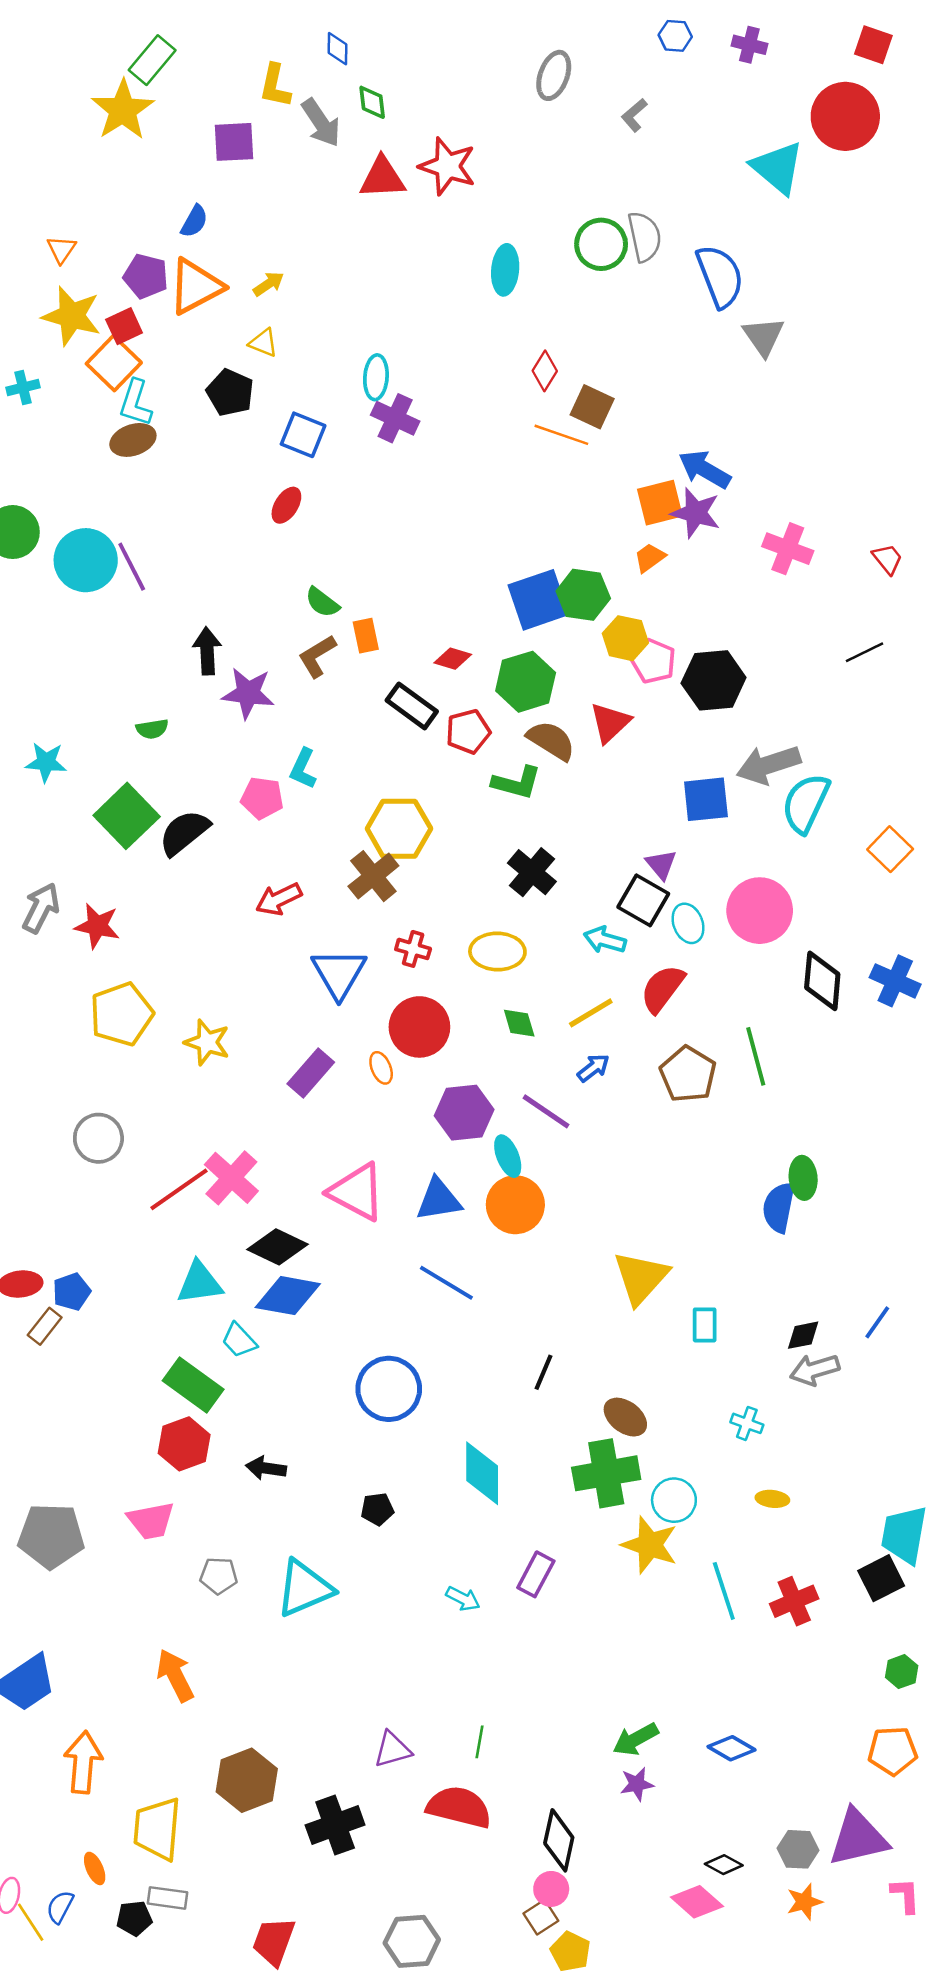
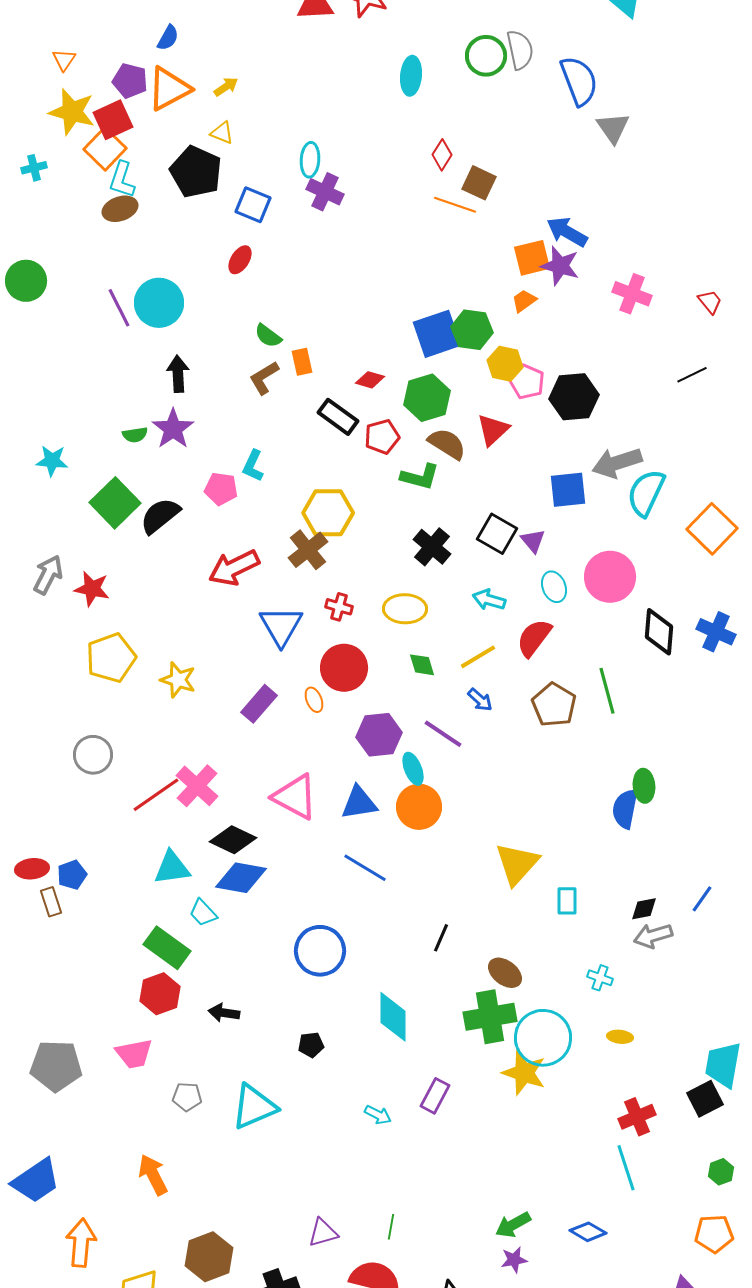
red square: (124, 326) -> (113, 120), size x1.4
black pentagon: (230, 393) -> (196, 172), size x1.4
cyan circle: (86, 560) -> (159, 303), moved
purple star: (248, 693) -> (173, 429), moved, turned 30
orange square: (890, 849) -> (712, 529), size x1.4
red arrow: (279, 899) -> (234, 568), size x1.4
black square: (643, 900) -> (497, 534), moved
blue arrow: (593, 1068) -> (480, 700), turned 80
brown rectangle: (45, 1326) -> (51, 902), turned -56
cyan circle: (674, 1500) -> (543, 1038), size x1.6
cyan line: (724, 1591) -> (626, 1168), moved

